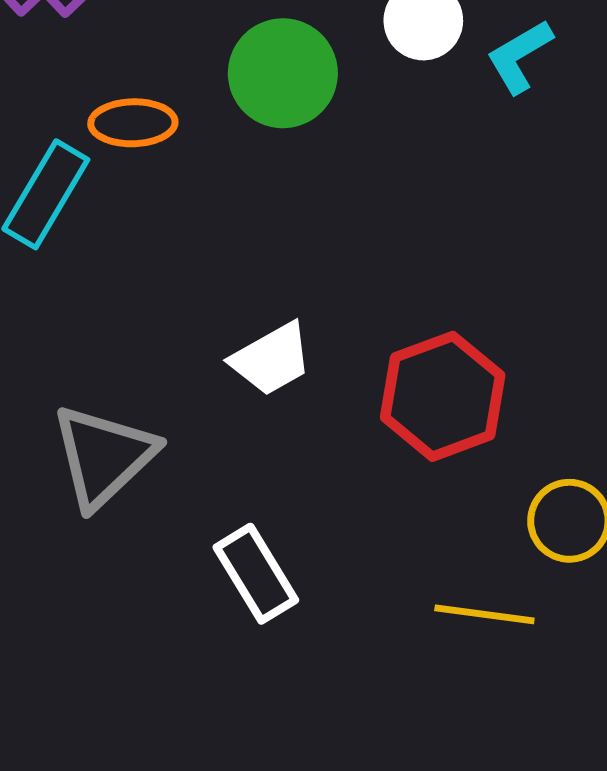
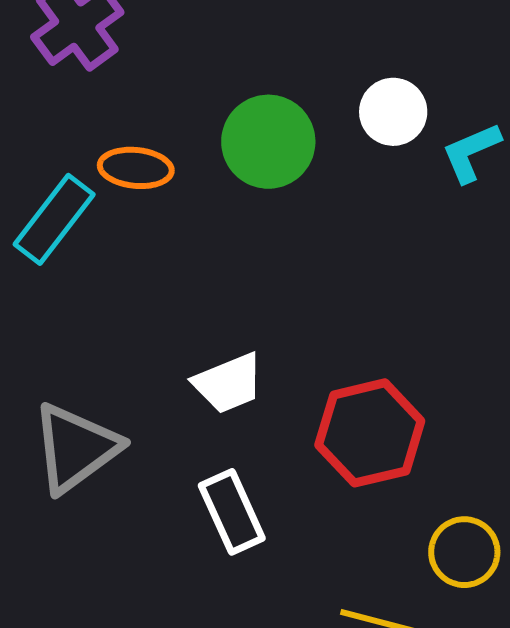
white rectangle: (256, 574) -> (232, 512), moved

